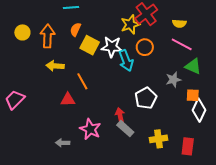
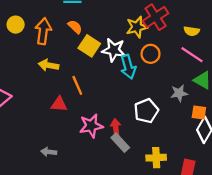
orange semicircle: (75, 29) -> (75, 27), turned 104
pink star: (90, 129) -> (91, 126), moved, turned 30

